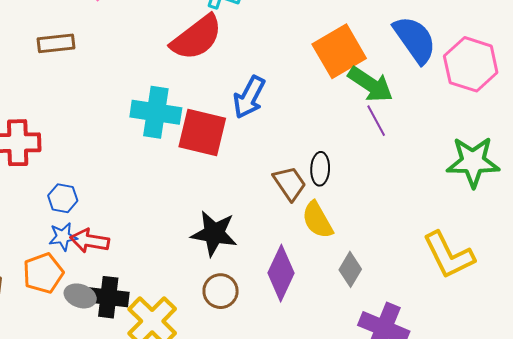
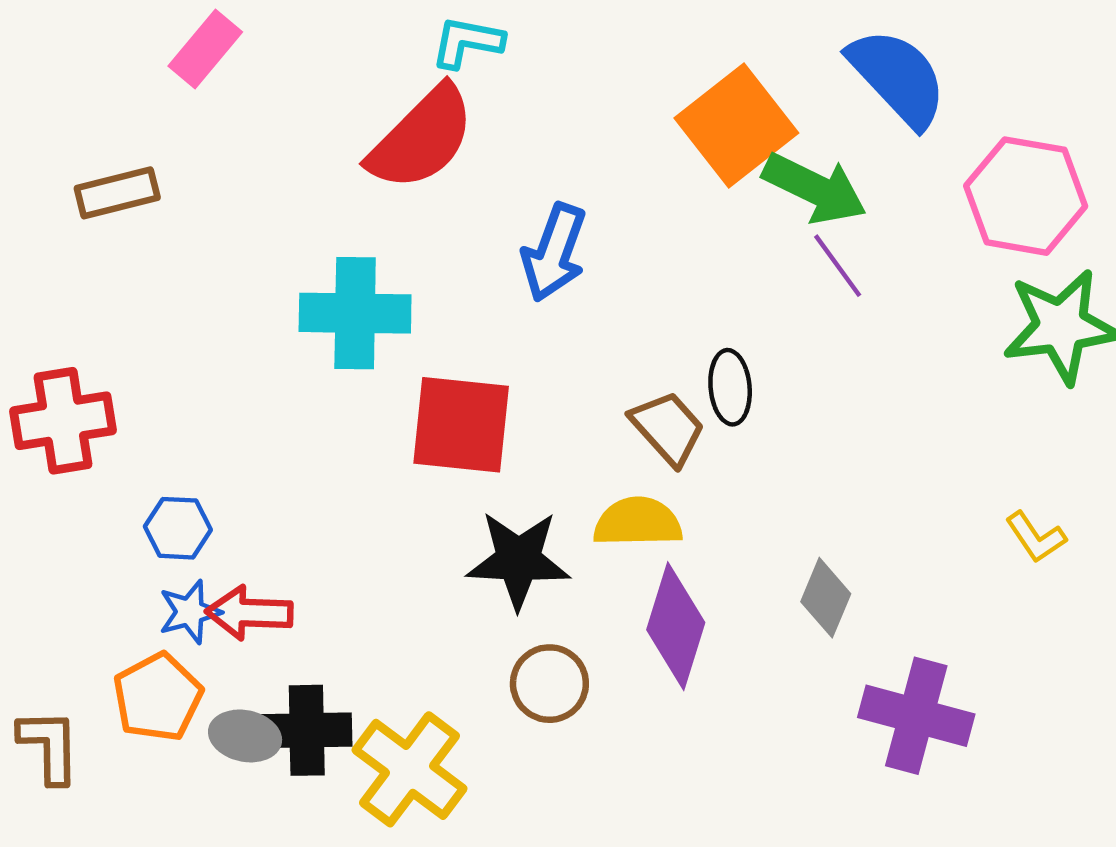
pink hexagon: (471, 64) -> (1026, 196), moved
red square: (202, 133) -> (461, 425), moved
yellow semicircle: (317, 220) -> (638, 522), moved, turned 126
yellow L-shape: (449, 255) -> (1036, 537), size x0.5

